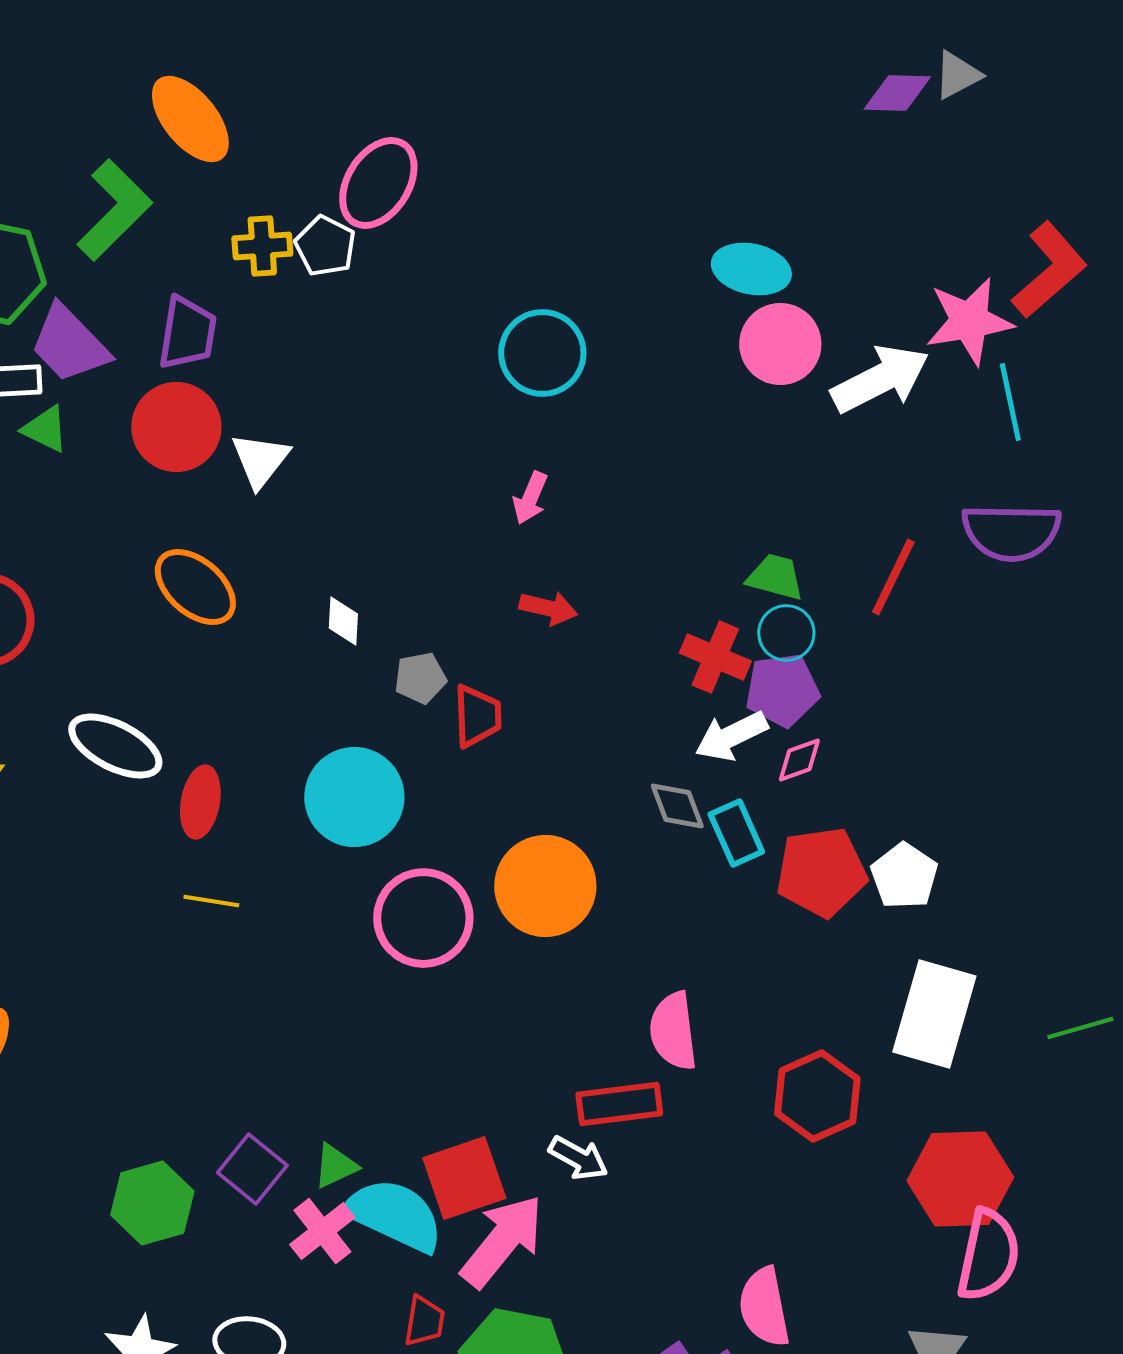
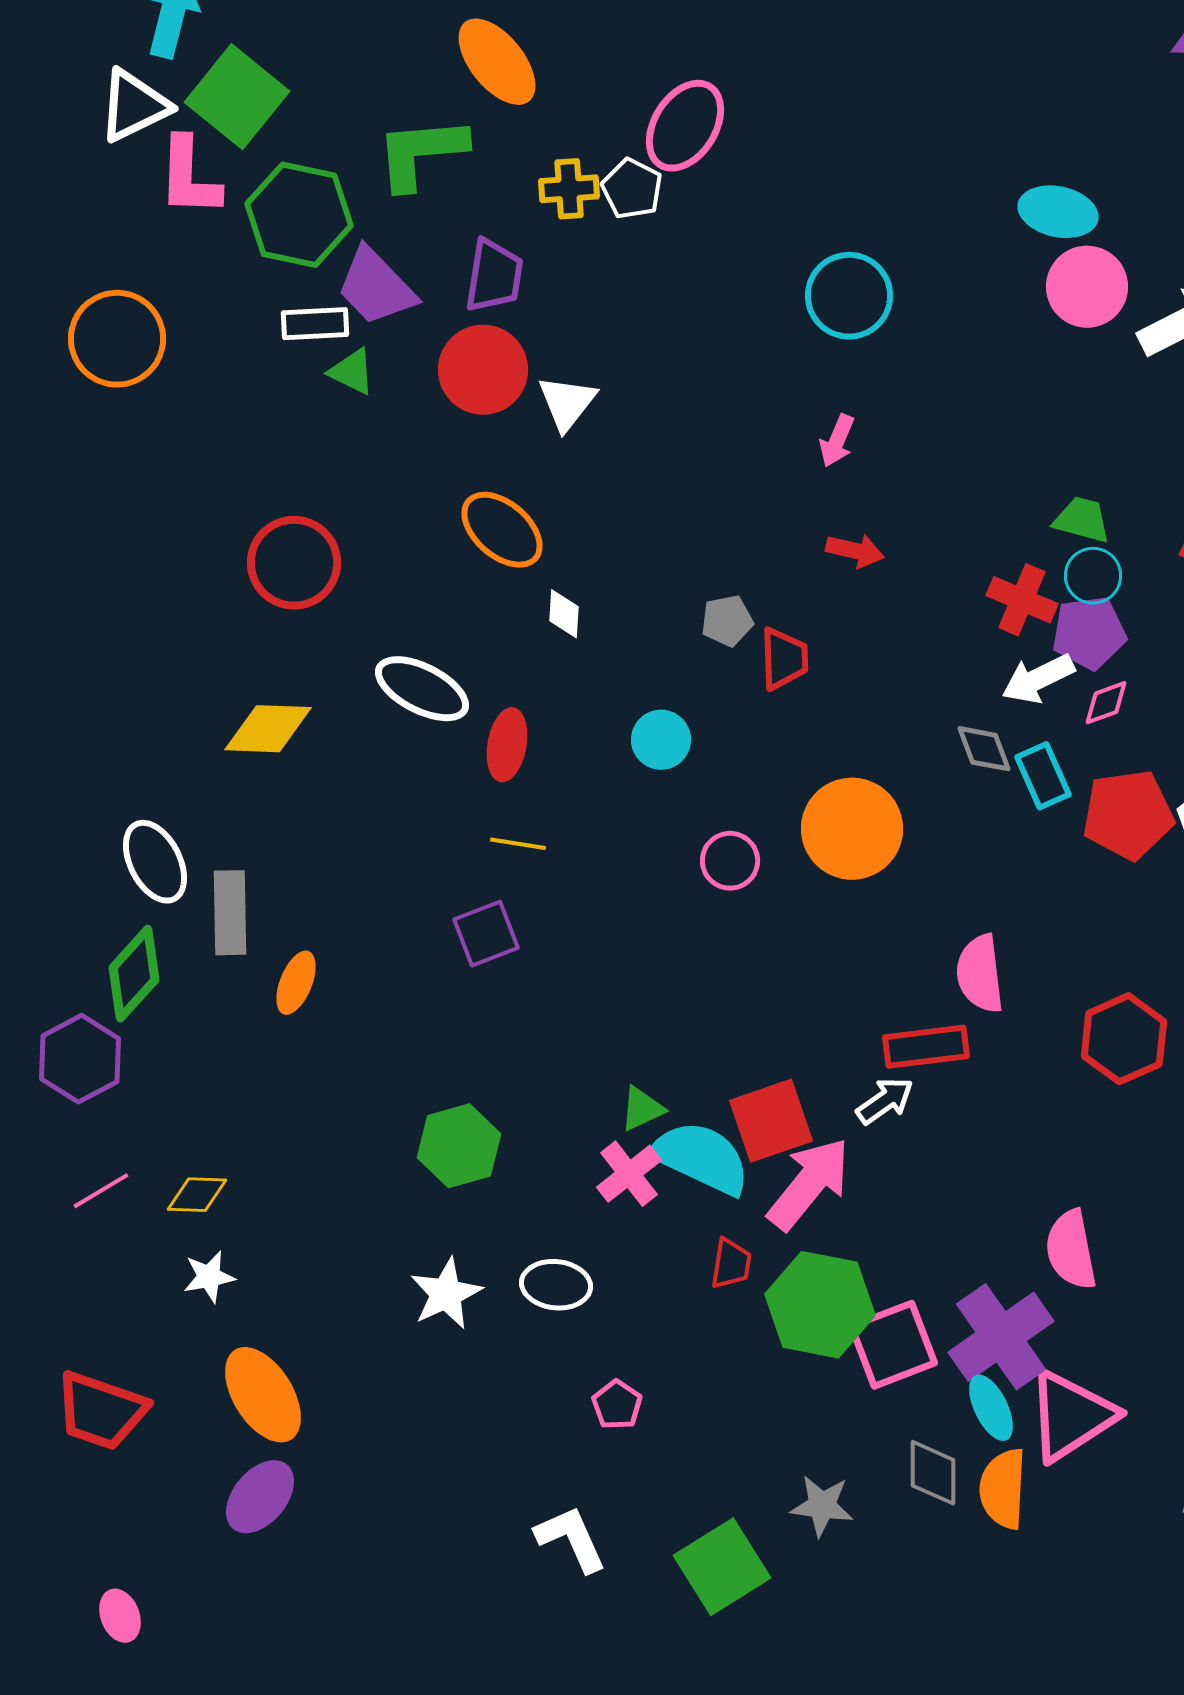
green L-shape: (114, 210) -> (421, 153), turned -140
white diamond: (343, 621) -> (564, 614), moved
cyan circle: (354, 797) -> (661, 740), size x0.6
pink circle: (423, 918) -> (730, 861), size x0.6
white arrow: (578, 1158) -> (885, 1101), turned -64
purple square: (252, 1169) -> (486, 934), moved, turned 30

